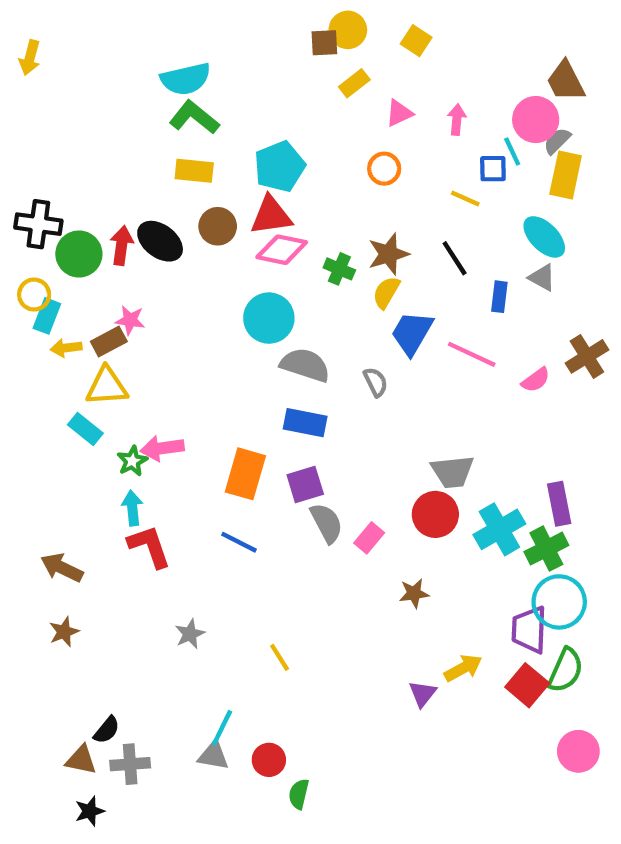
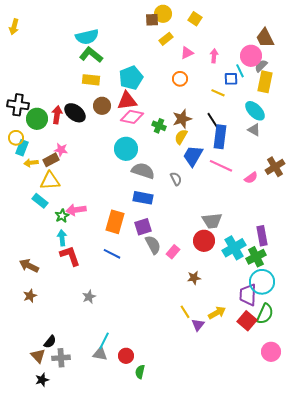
blue rectangle: (499, 297) -> (220, 137), moved, size x1.6
yellow line: (280, 657) -> (185, 312), moved
brown triangle: (81, 760) -> (38, 356), turned 35

